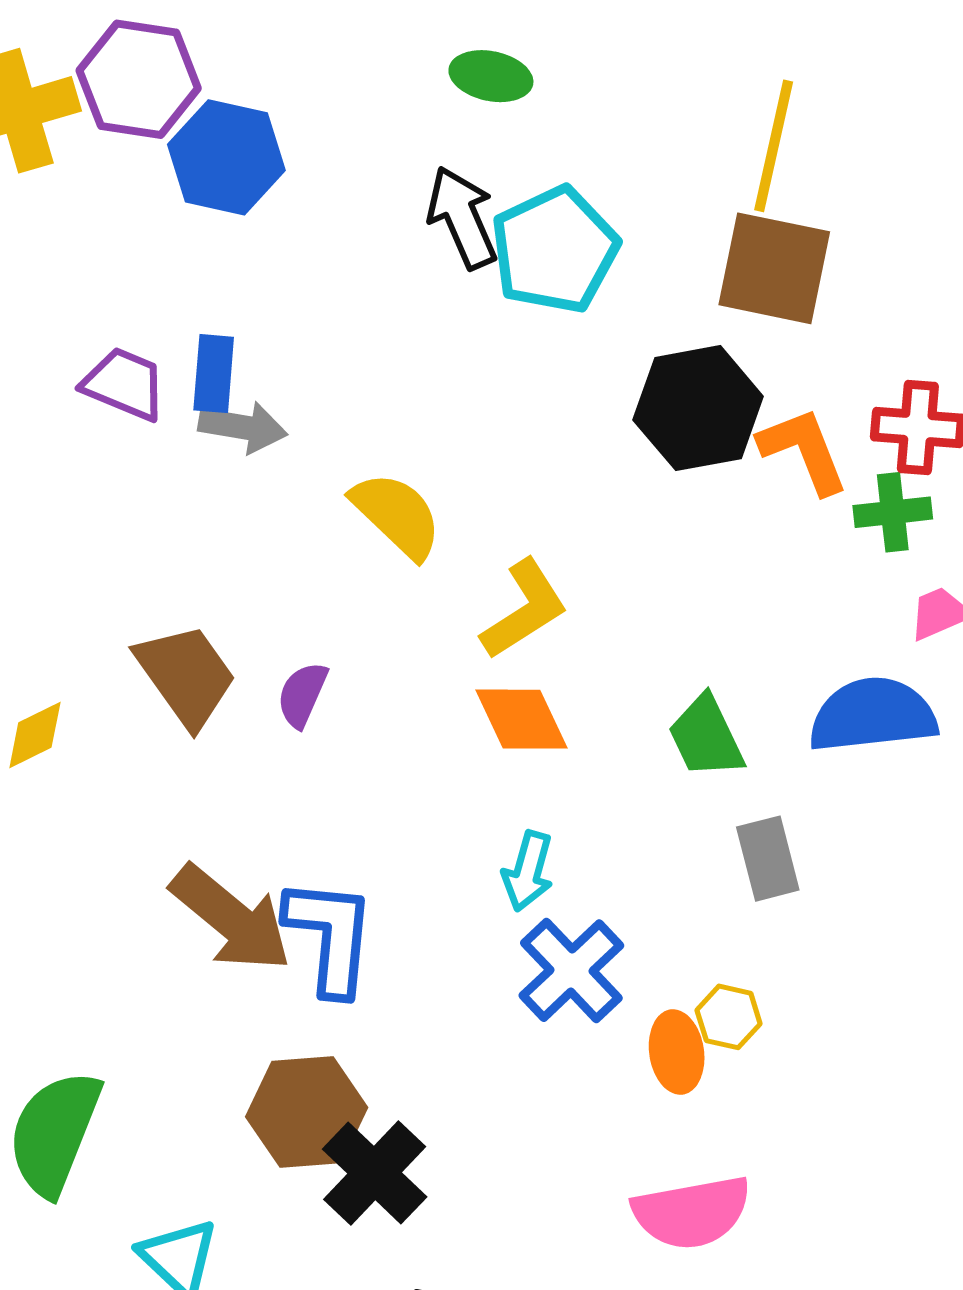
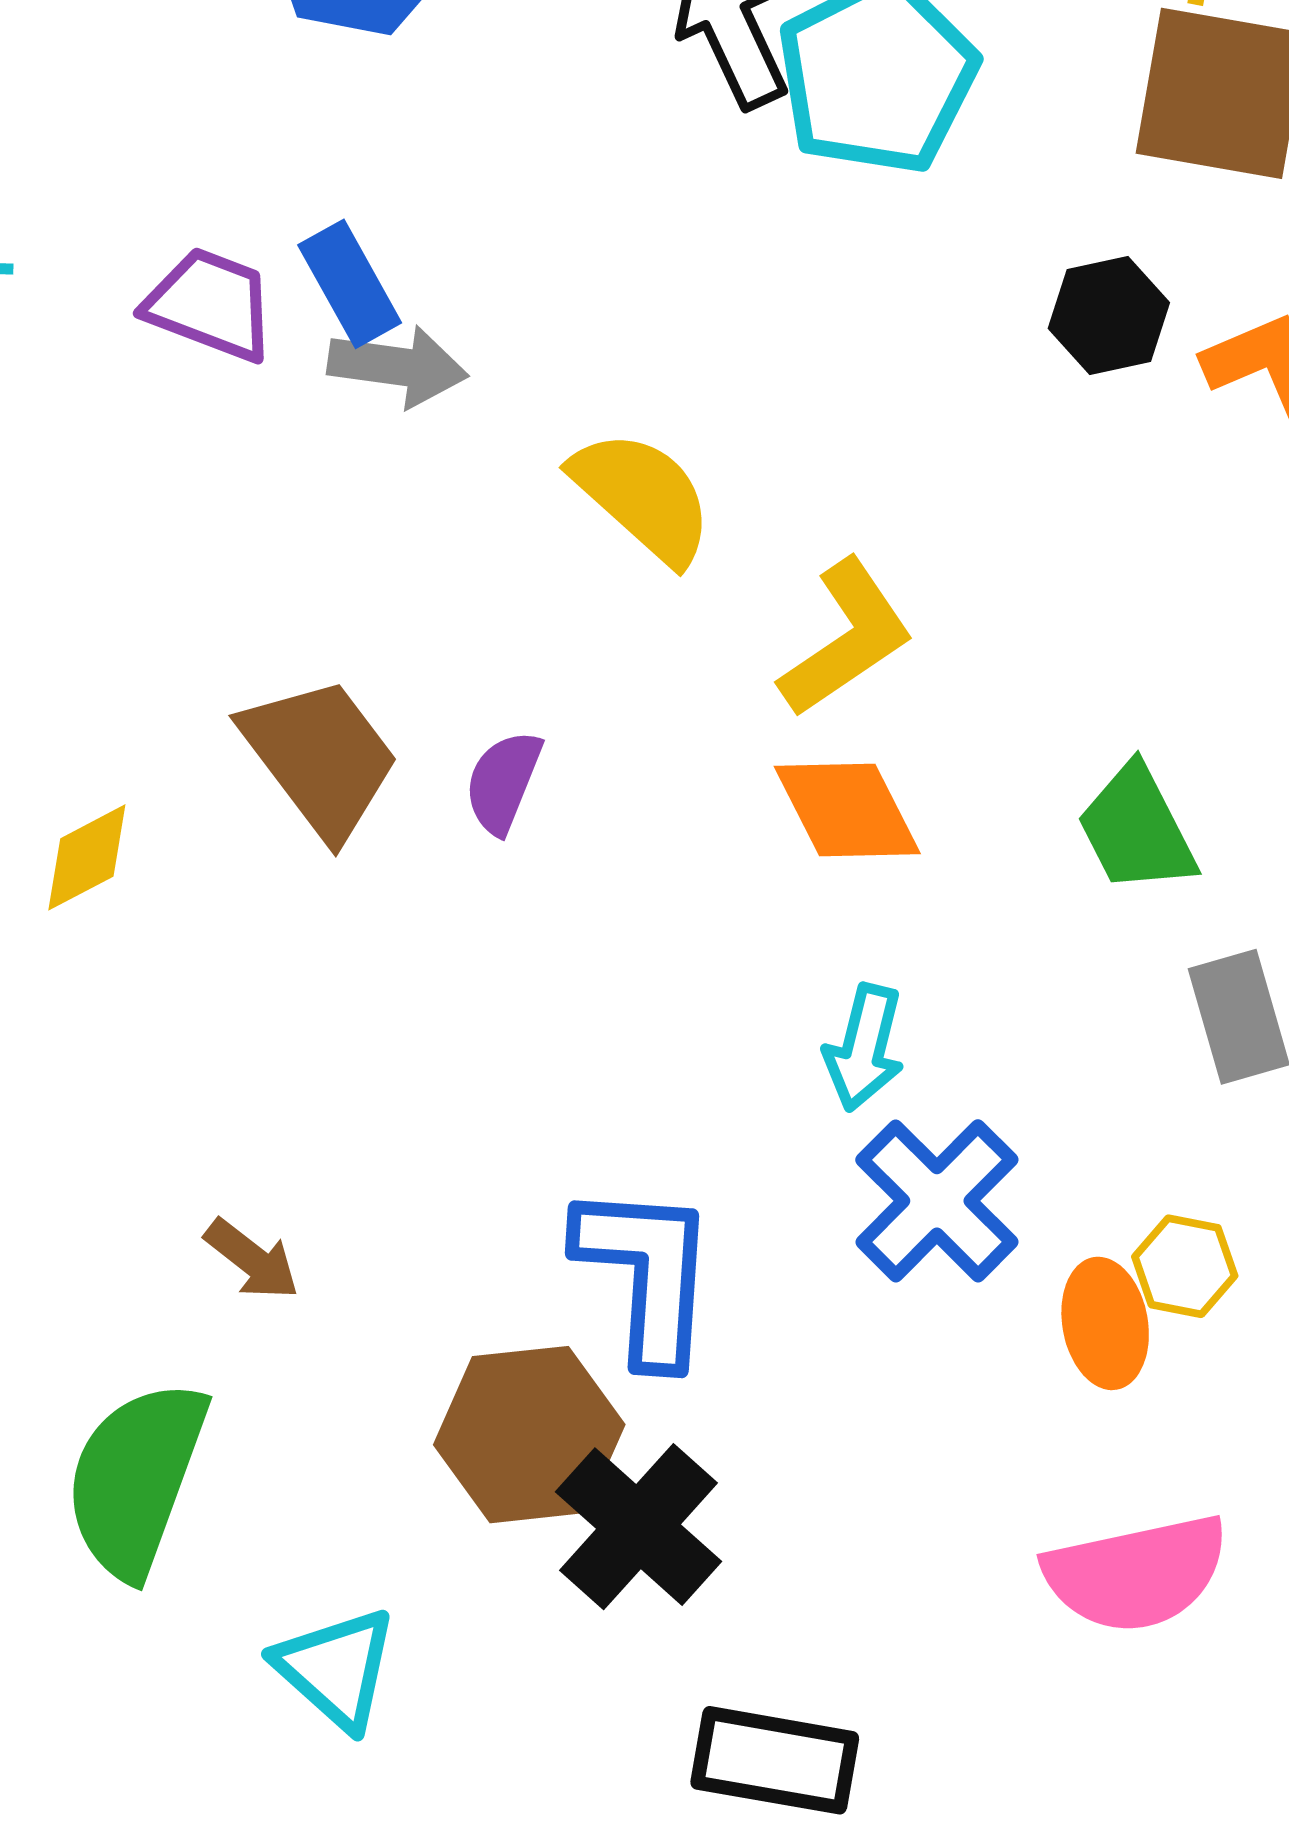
blue rectangle: (214, 374) -> (350, 284), turned -32
black hexagon: (698, 408) -> (1109, 315), size x0.6
brown arrow: (231, 918) -> (252, 1259), moved, size x0.5
blue L-shape: (330, 936) -> (646, 1273), moved

